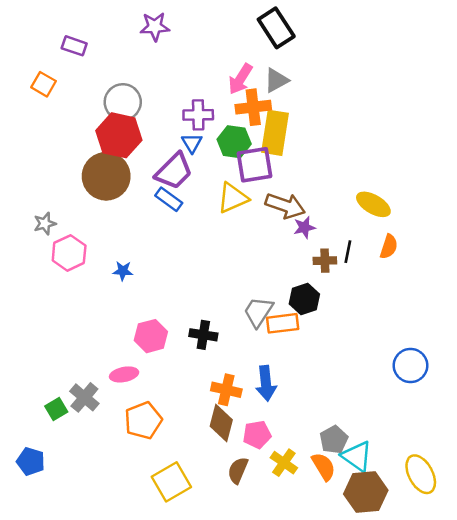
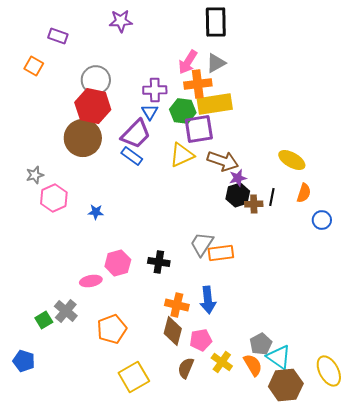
black rectangle: (276, 28) -> (216, 22), turned 32
yellow rectangle: (275, 133) -> (215, 104), turned 72
black hexagon: (304, 299) -> (238, 195), moved
blue circle: (410, 366) -> (322, 220), moved, size x0.7
pink ellipse: (124, 374) -> (91, 281), moved

